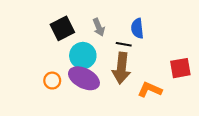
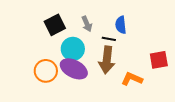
orange circle: (52, 81) -> (46, 71), size x1.5

